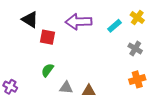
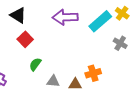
cyan rectangle: (115, 26) -> (100, 21), size x1.6
red square: (47, 37) -> (25, 39), moved, turned 35
orange cross: (137, 79) -> (93, 73), moved

